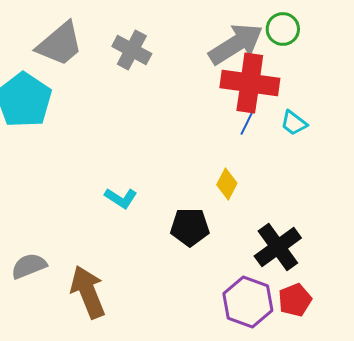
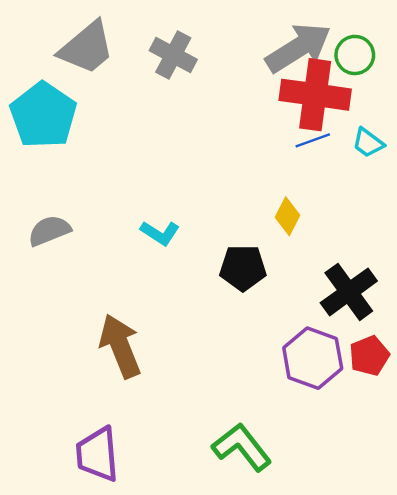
green circle: (283, 29) -> (355, 55), moved
blue line: (248, 121) -> (313, 140), turned 44
gray semicircle: (29, 266) -> (49, 231), moved

